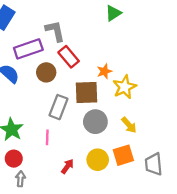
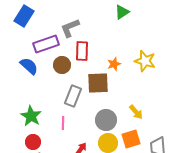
gray L-shape: (55, 31) -> (70, 28), turned -100
red rectangle: (69, 57) -> (82, 51), turned 42
yellow star: (124, 87) -> (145, 61), moved, turned -30
gray circle: (95, 122) -> (106, 120), moved

